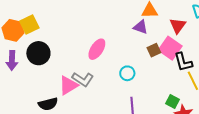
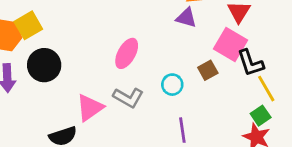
brown square: (154, 50) -> (208, 70), moved
gray L-shape: (83, 79) -> (128, 98), moved
green square: (172, 101) -> (261, 116), moved, turned 32

